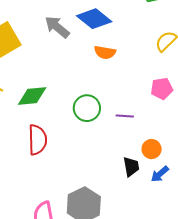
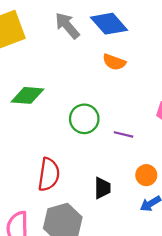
red semicircle: (37, 140) -> (49, 174), moved
black trapezoid: (131, 167) -> (102, 188), moved

